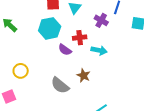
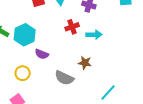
cyan hexagon: (50, 28) -> (25, 35), moved
purple semicircle: (65, 50) -> (42, 54), moved

